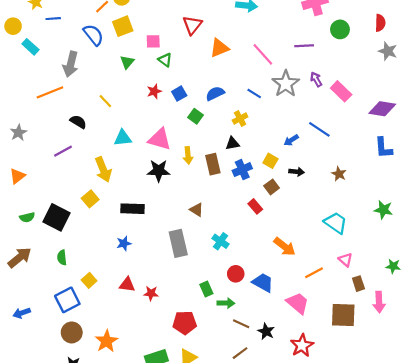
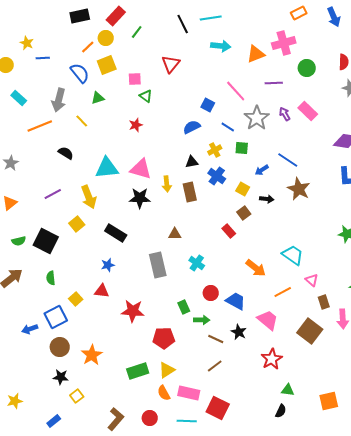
cyan rectangle: (30, 47) -> (19, 98), moved
orange triangle: (219, 48) -> (256, 54), moved
green triangle: (127, 62) -> (98, 98), moved, turned 32
pink rectangle: (341, 91) -> (308, 111), moved
blue square: (179, 94) -> (208, 105), moved, turned -32
yellow line: (105, 101) -> (82, 121), moved
green square: (196, 116) -> (242, 148), moved, turned -32
cyan triangle: (123, 138) -> (107, 168), size x1.4
black triangle: (232, 143) -> (192, 162), moved
purple line: (63, 151) -> (53, 194), moved
blue cross: (242, 170) -> (217, 176), moved, turned -30
brown star: (339, 174) -> (299, 189), moved, size x1.6
black rectangle: (133, 209) -> (116, 233), turned 30
brown triangle: (197, 210) -> (175, 234), turned -32
cyan trapezoid: (336, 223) -> (293, 255), moved
red triangle: (127, 285) -> (102, 291), moved
red star: (151, 293) -> (133, 311), size x1.6
blue arrow: (22, 313) -> (30, 329), moved
brown square: (343, 315) -> (310, 331), turned 35
black star: (266, 331) -> (239, 332), moved

